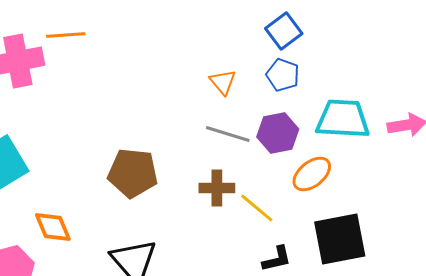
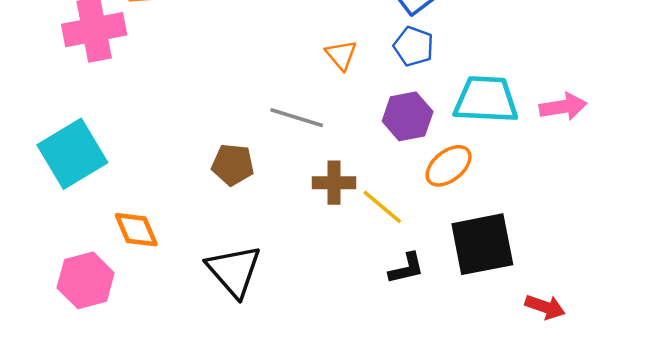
gray line: (228, 134) -> (297, 118), moved
brown pentagon: (133, 173) -> (233, 165), size x0.7

